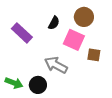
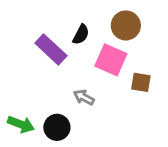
purple rectangle: (22, 33) -> (51, 49), moved
gray arrow: (56, 65) -> (84, 97), size x0.6

